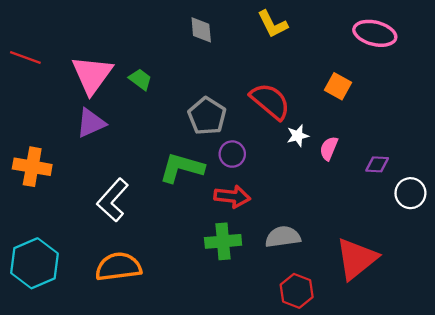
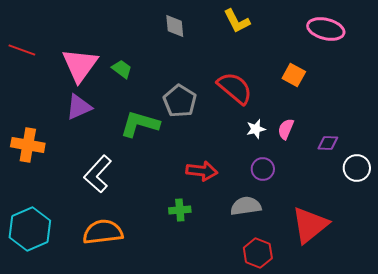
white star: (298, 136) -> (256, 129), moved
purple circle: (232, 154) -> (263, 169), moved
green L-shape: (182, 168) -> (140, 124), moved
green cross: (223, 241) -> (180, 210), moved, size x0.7

